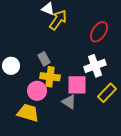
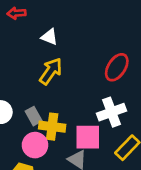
yellow arrow: (58, 20) -> (51, 71), moved
gray rectangle: (44, 59) -> (34, 116), moved

